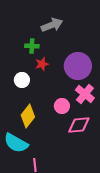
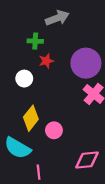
pink circle: (62, 106) -> (54, 130), moved
pink diamond: (79, 125) -> (87, 160), moved

